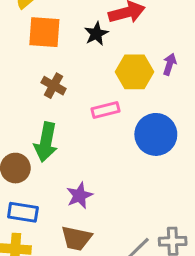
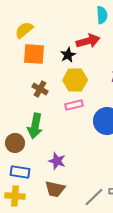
yellow hexagon: (134, 72) -> (75, 80), moved
purple star: (79, 195) -> (57, 161), turned -30

